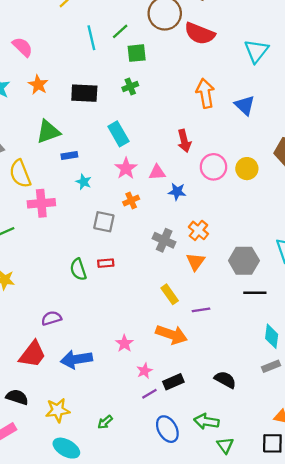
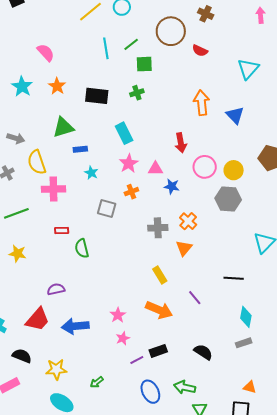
red semicircle: (200, 34) -> (200, 51), size x0.6
gray cross: (164, 240) -> (158, 228), turned -30
gray hexagon: (244, 261) -> (228, 199), moved
red rectangle: (106, 263) -> (62, 230), moved
purple line: (201, 310) -> (195, 298), moved, turned 56
pink star: (144, 371) -> (123, 338), moved

